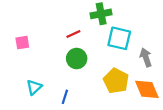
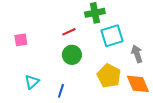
cyan square: (119, 38) -> (112, 36), turned -30

